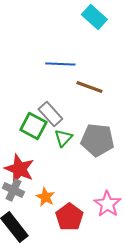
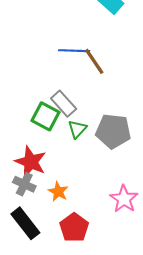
brown line: (89, 87) -> (94, 61), moved, turned 36
red pentagon: (69, 217) -> (74, 228), moved

